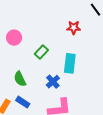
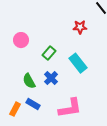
cyan rectangle: (70, 63) -> (78, 63), turned -42
blue cross: (53, 82) -> (51, 78), moved

